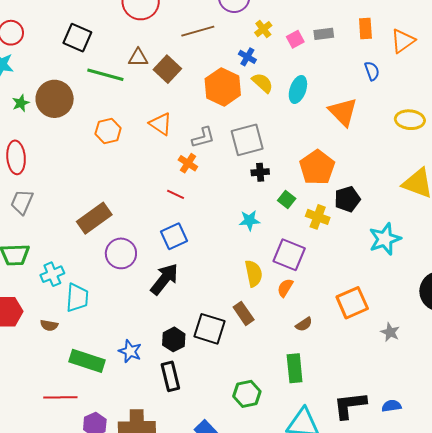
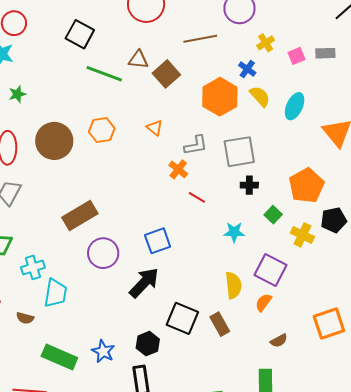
brown circle: (55, 99) -> (54, 141), moved
orange triangle: (161, 124) -> (155, 128), size x0.7
red line: (176, 194) -> (197, 197), moved
black square: (210, 329) -> (182, 318), moved

